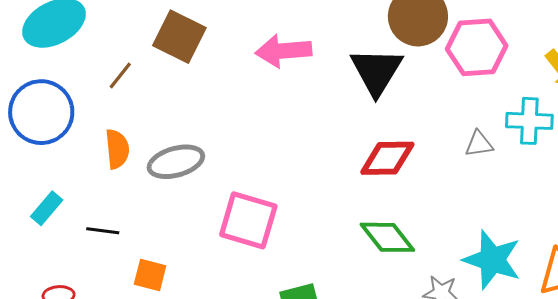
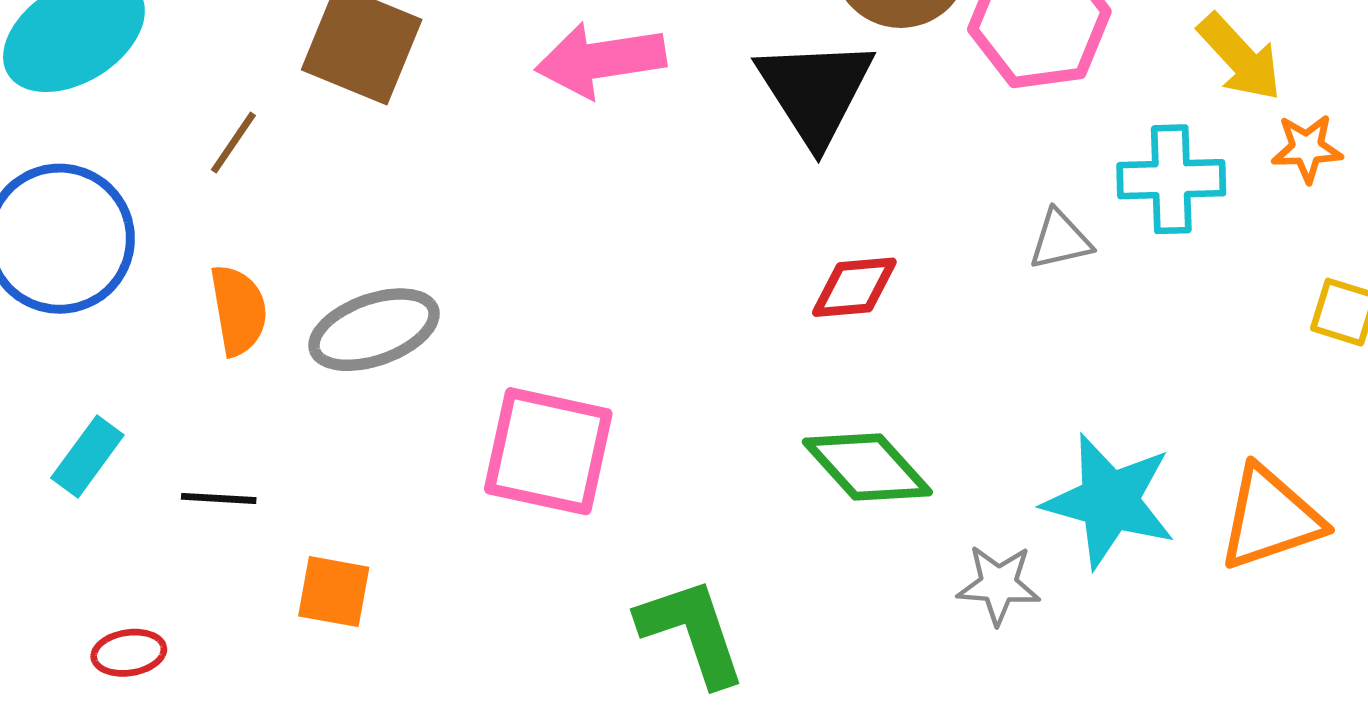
red diamond: (387, 158) -> (854, 287), size x0.7

